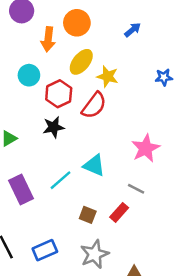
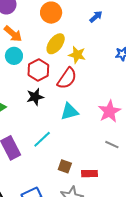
orange arrow: (48, 39) -> (13, 34), moved, turned -54
cyan triangle: (94, 165) -> (69, 112), moved, turned -36
gray line: (136, 189) -> (112, 145), moved
red rectangle: (119, 212) -> (90, 174), moved, turned 49

